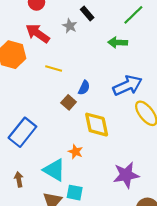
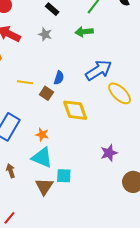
gray star: (70, 26) -> (45, 34), moved
yellow line: (54, 68) -> (25, 82), moved
orange star: (76, 152) -> (42, 135), moved
purple star: (126, 175) -> (109, 153), size x0.7

